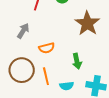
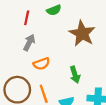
gray arrow: (23, 31) -> (29, 43), moved

